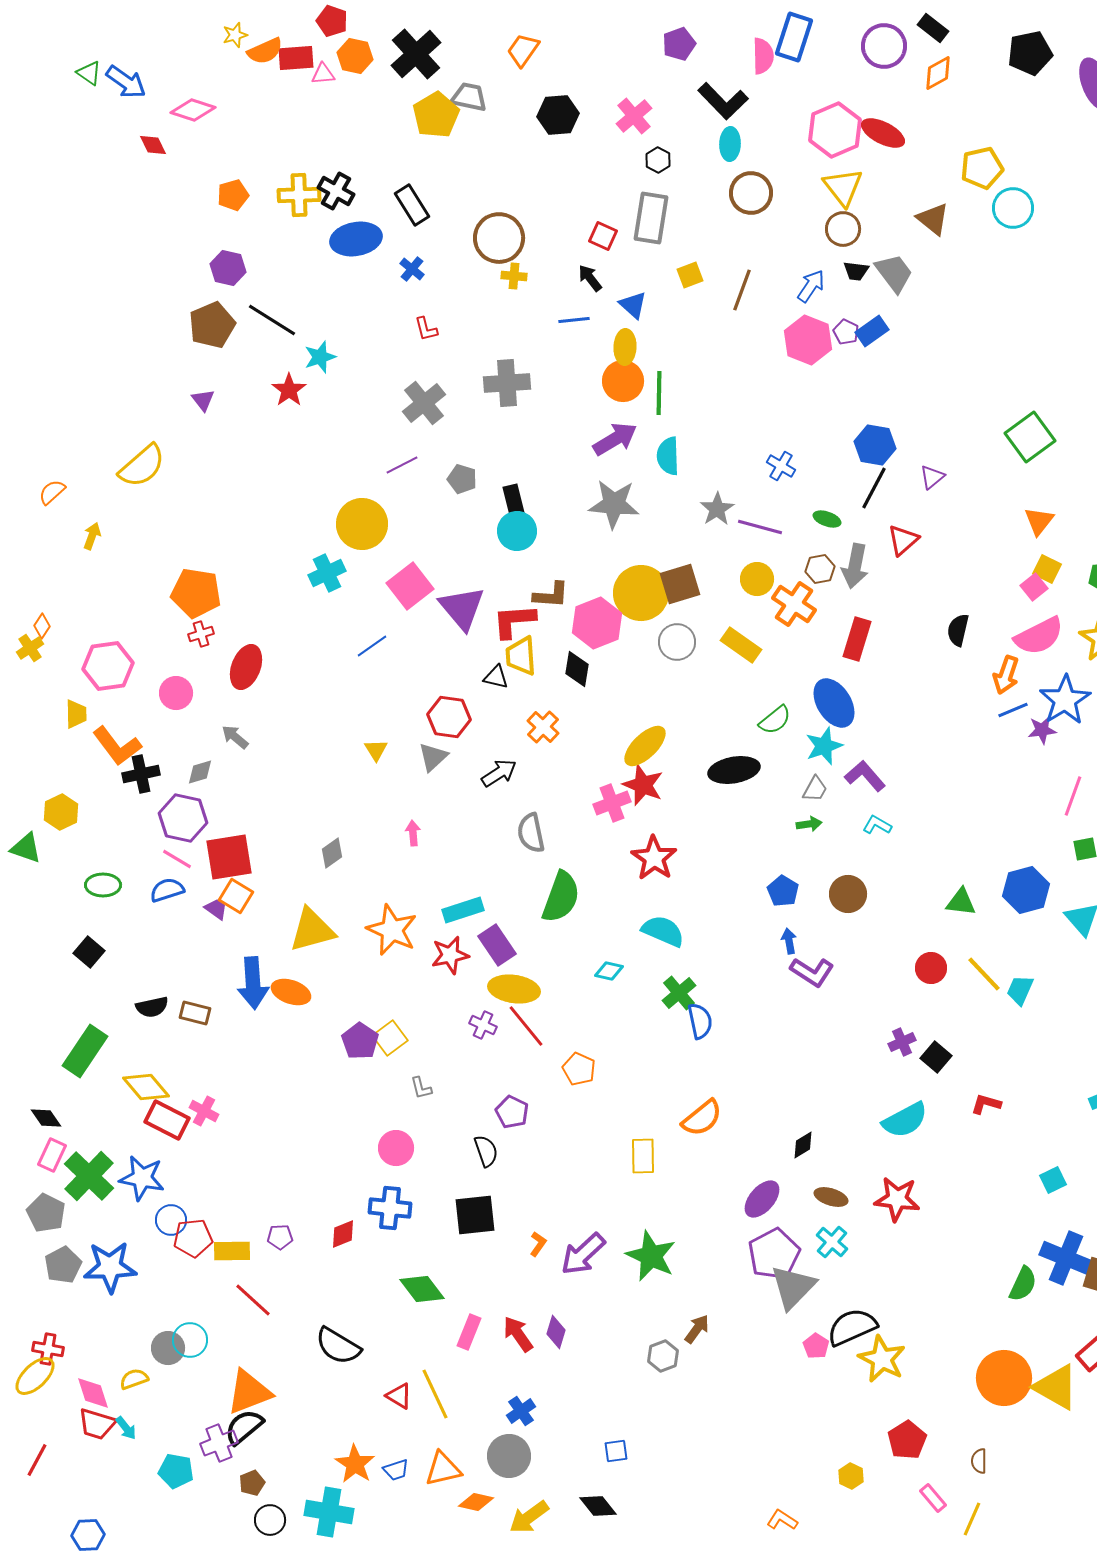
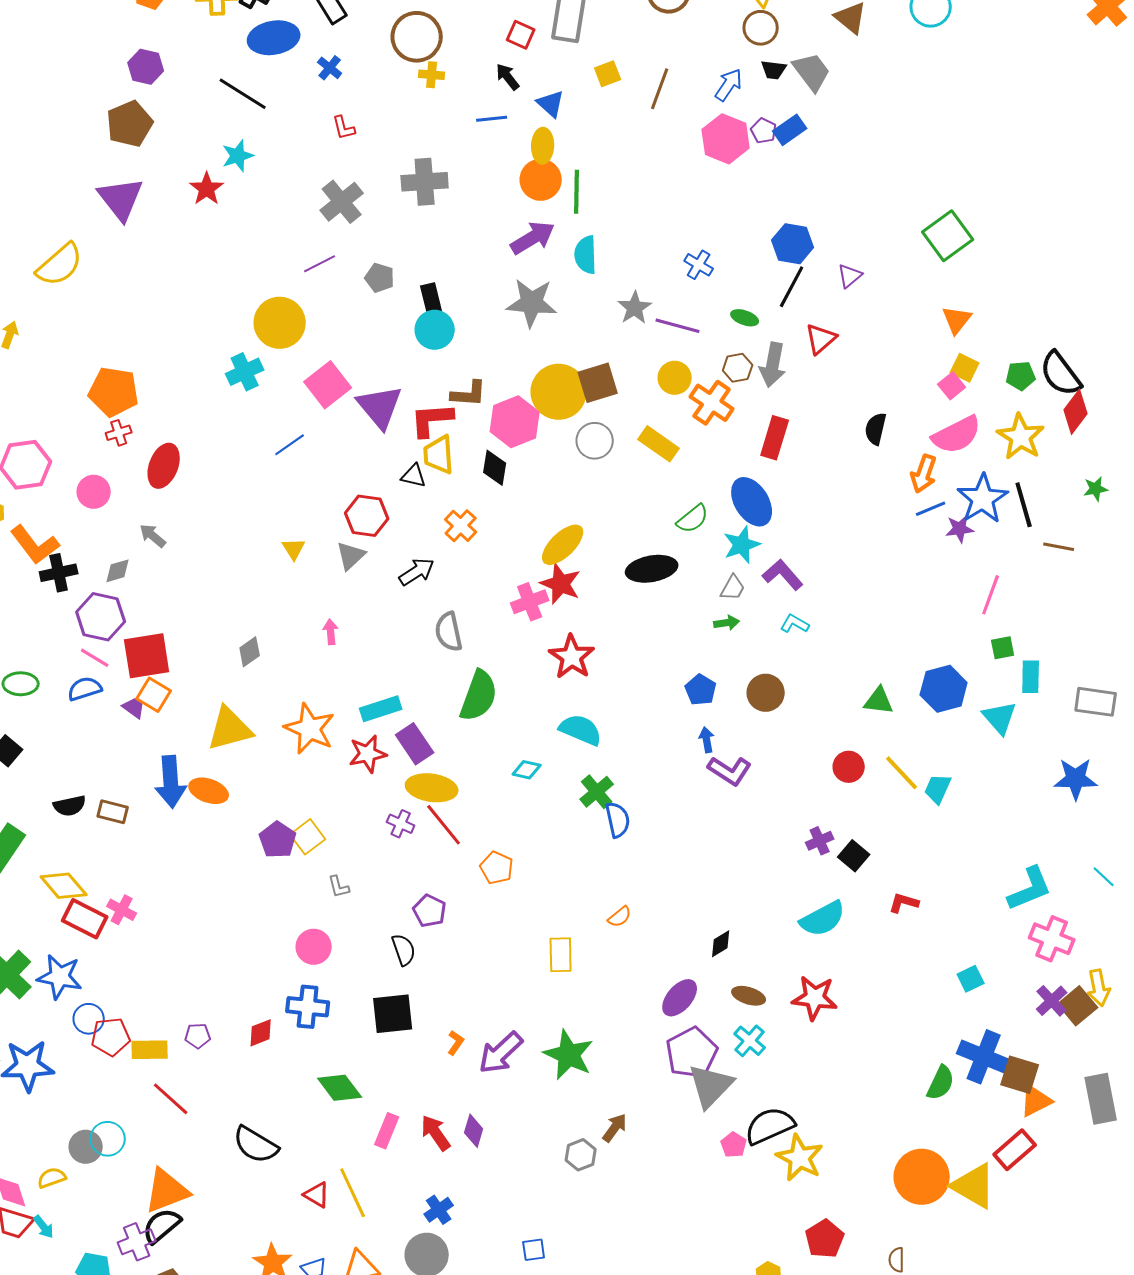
black line: (272, 320) -> (243, 94), moved
purple triangle: (203, 400) -> (121, 199), size x2.0
orange semicircle: (702, 1118) -> (620, 917), size x0.6

